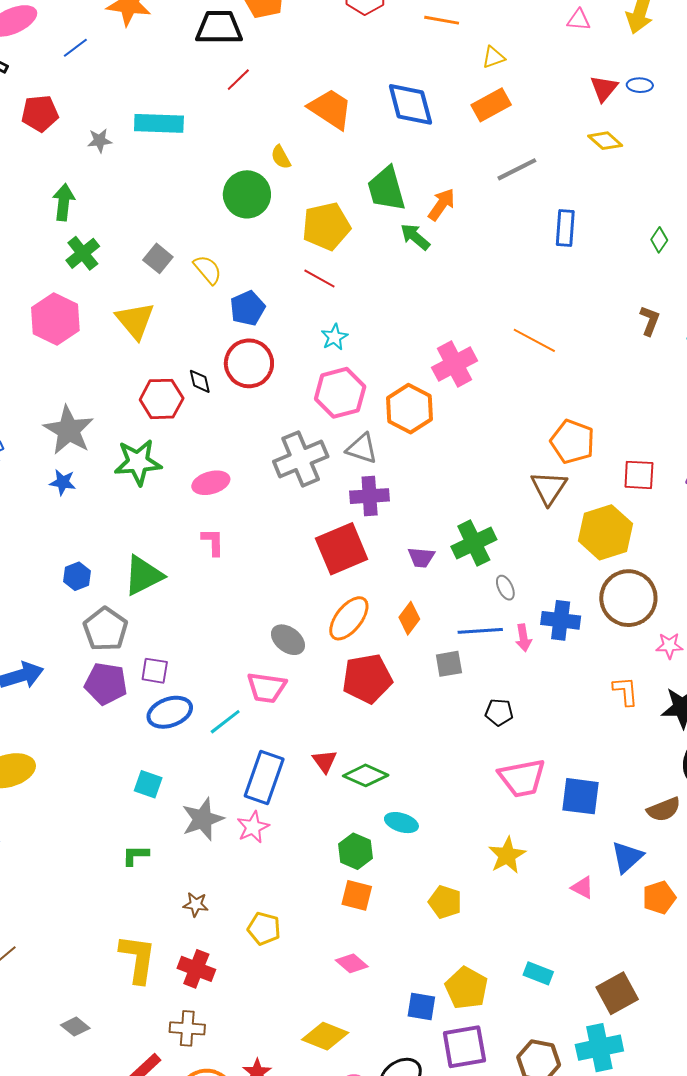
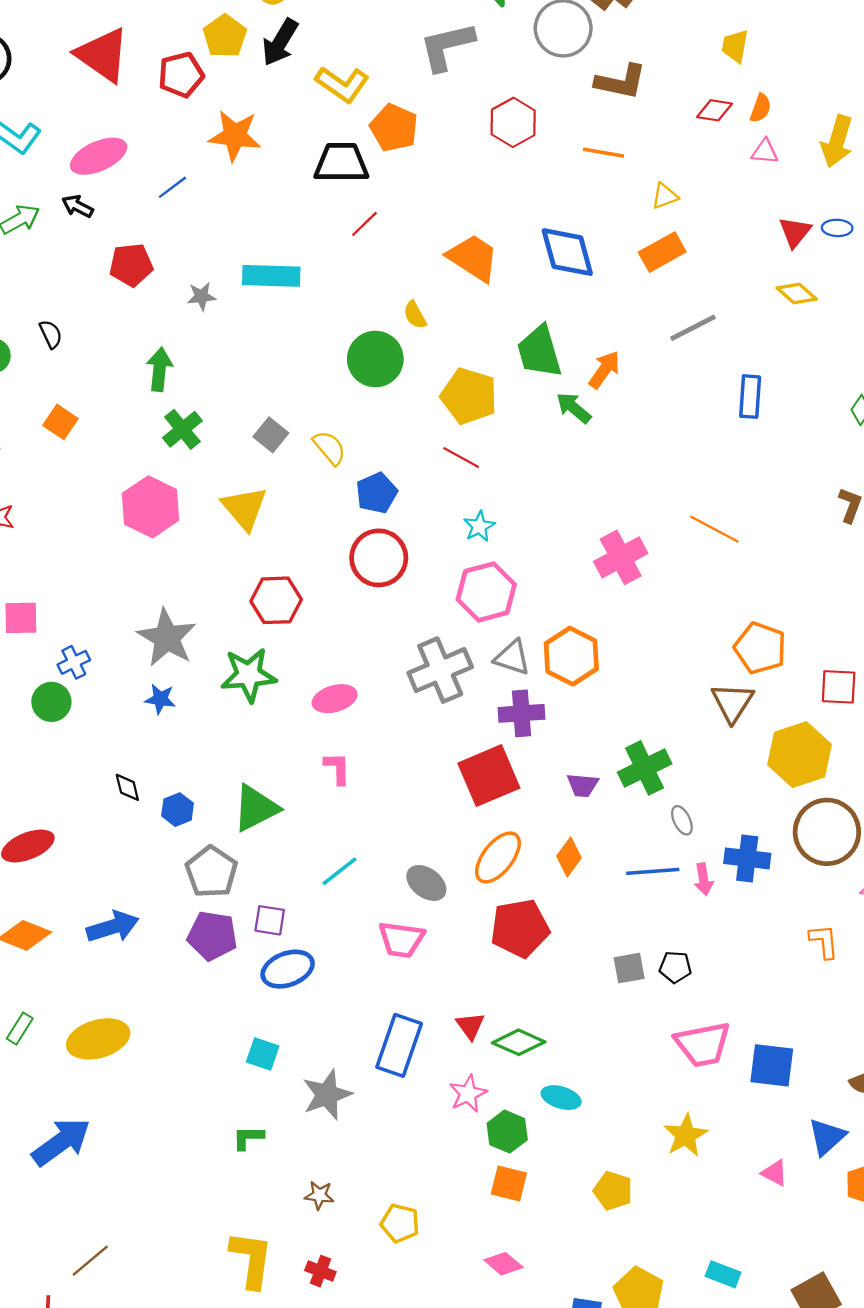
yellow pentagon: (326, 226) -> (469, 396), turned 30
black diamond: (200, 381) -> (127, 787), moved
orange hexagon: (409, 409) -> (571, 656), moved
gray square: (449, 664) -> (629, 968), moved
cyan line: (225, 722) -> (339, 871), moved
pink star: (253, 827) -> (468, 1094), moved
red cross: (196, 969) -> (320, 1271), size x0.7

